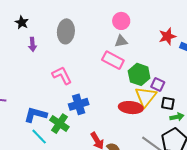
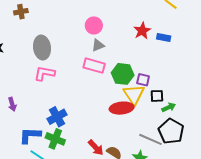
purple arrow: (32, 44) -> (12, 104), moved
pink L-shape: (62, 75) -> (44, 73), moved, turned -40
blue cross: (79, 104) -> (57, 117), moved

